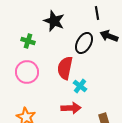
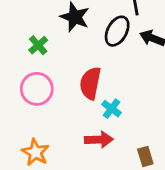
green cross: (28, 41) -> (38, 45), turned 32
black ellipse: (84, 43) -> (117, 31), moved

